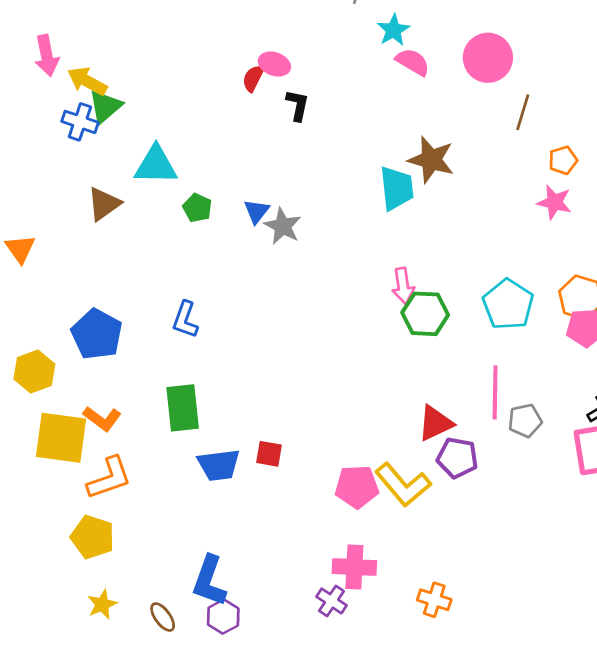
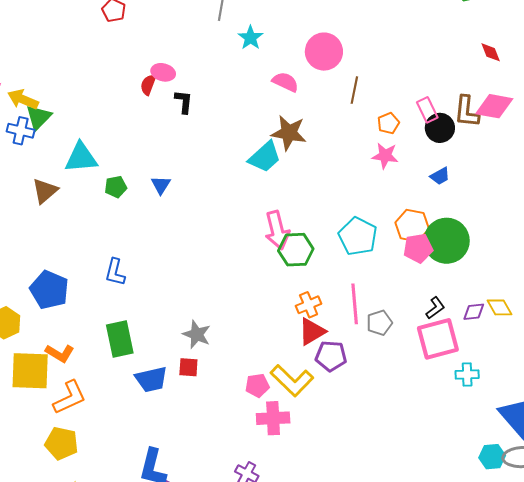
pink semicircle: (413, 62) -> (285, 82), moved
cyan trapezoid: (397, 188) -> (265, 157), turned 60
green pentagon: (197, 208) -> (116, 187), turned -30
gray star: (283, 226) -> (197, 334), moved
pink arrow: (403, 286) -> (277, 230), size x1.4
pink pentagon: (357, 487) -> (257, 385), size x0.7
pink cross: (354, 567) -> (273, 418), moved
orange cross: (434, 600) -> (309, 305), moved, turned -35

